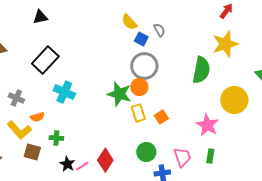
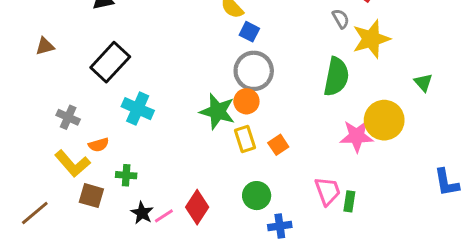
gray semicircle: (159, 30) -> (341, 19), moved
pink star: (207, 125) -> (357, 136), moved, turned -30
pink trapezoid: (182, 157) -> (328, 191), moved

